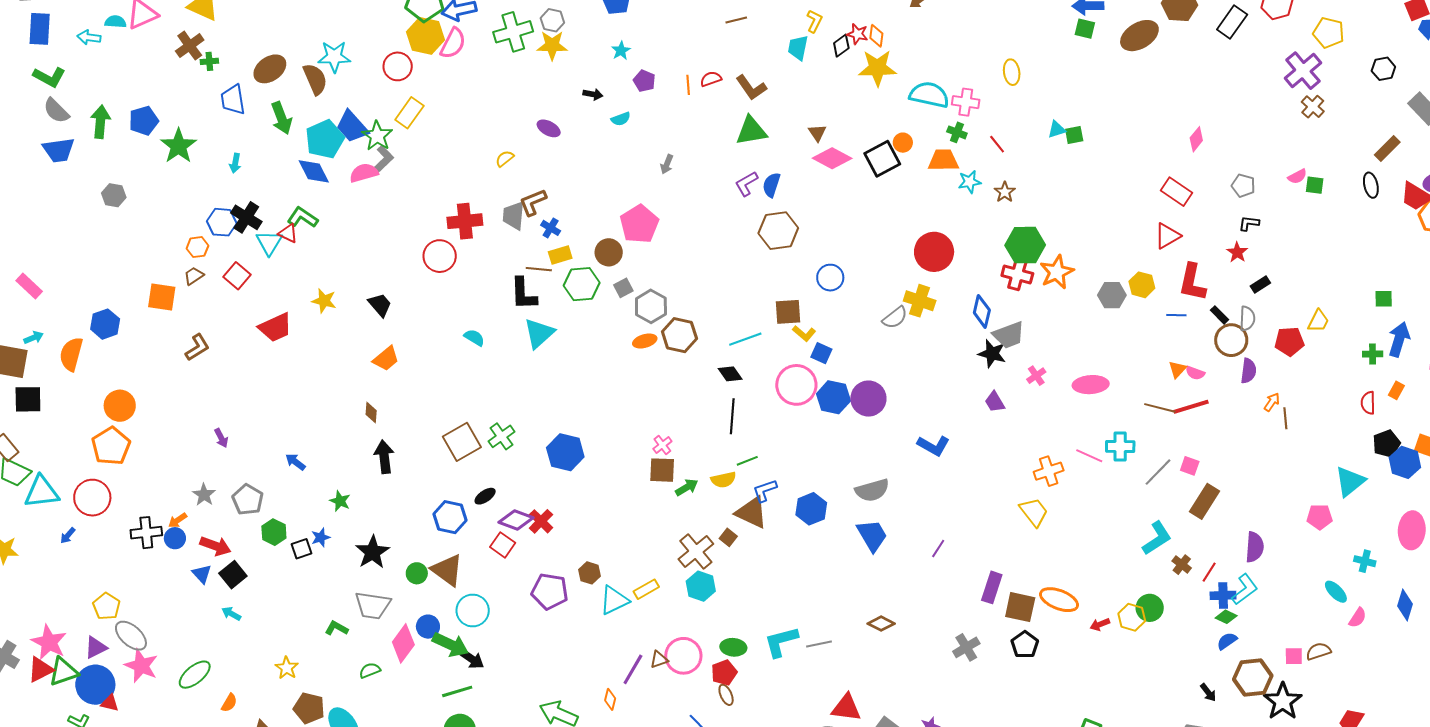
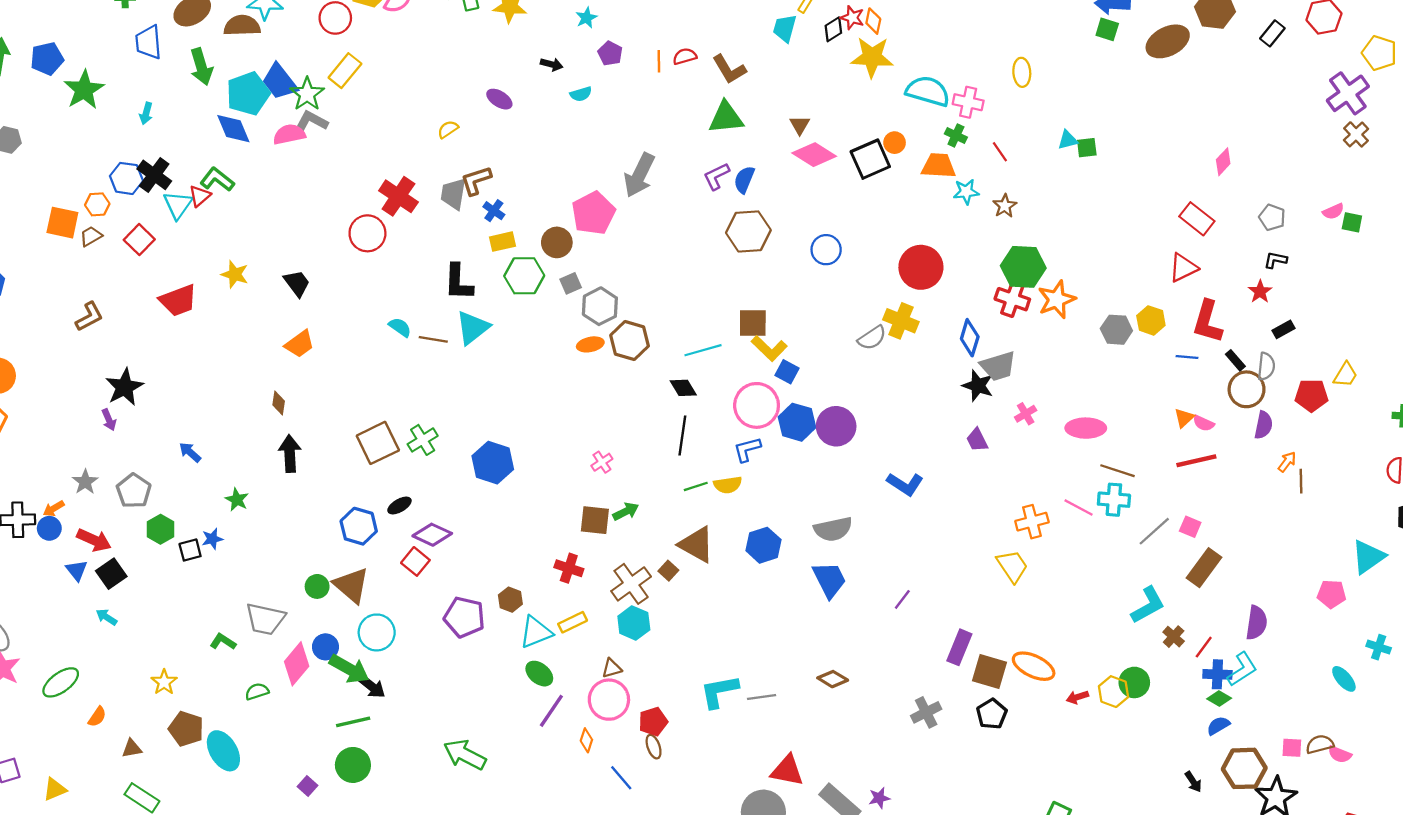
black rectangle: (1232, 22) -> (1272, 33), size x0.7
brown semicircle: (315, 79) -> (242, 26), turned -72
gray L-shape: (383, 160) -> (312, 121), turned -112
gray arrow: (667, 164) -> (639, 175), moved, size x2.0
red cross: (465, 221) -> (398, 196), turned 36
red triangle: (288, 233) -> (200, 196), turned 50
brown line: (539, 269) -> (433, 339), moved
blue circle: (830, 278) -> (826, 250), moved
orange square: (162, 297) -> (62, 223), moved
yellow L-shape: (804, 333) -> (769, 348), size x1.4
brown line: (1160, 408) -> (1117, 471), moved
brown square: (662, 470) -> (595, 520), moved
yellow semicircle: (724, 480) -> (728, 485), moved
blue L-shape: (765, 490) -> (747, 449), moved
red cross: (541, 521) -> (569, 568), moved, turned -30
black star: (372, 552) -> (124, 387), moved
pink semicircle: (1358, 618) -> (1340, 754), moved, turned 75
green ellipse: (733, 647) -> (539, 674), moved, turned 30
brown triangle: (659, 660) -> (612, 668), moved
orange diamond: (610, 699) -> (586, 740), moved

